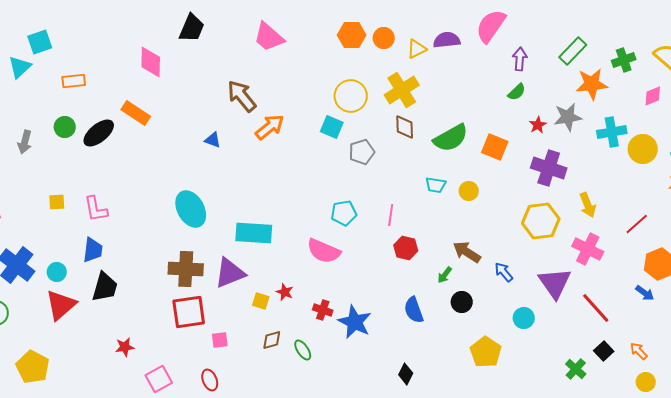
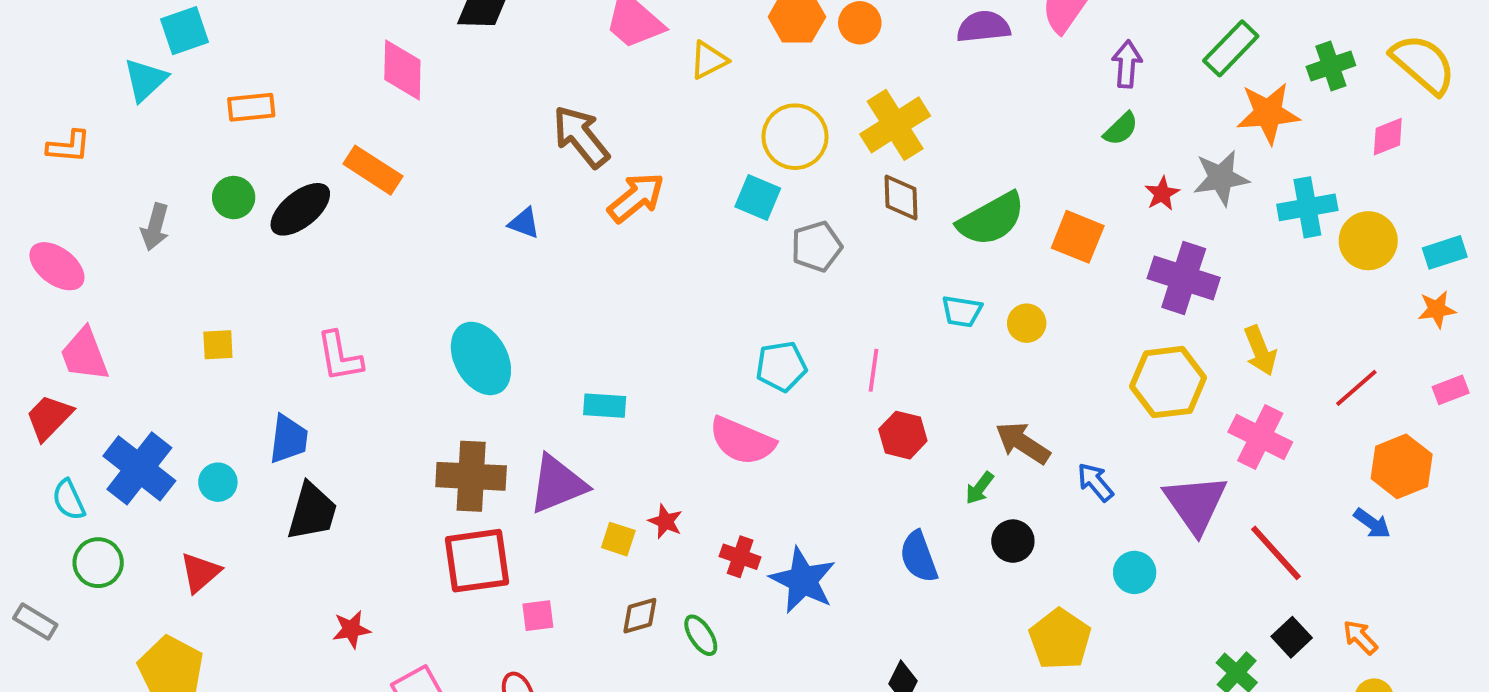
yellow triangle: (417, 49) -> (709, 60), moved
pink L-shape: (96, 209) -> (340, 357), moved
cyan rectangle: (254, 233) -> (605, 406), size x0.6
red triangle: (61, 305) -> (200, 572), moved, size x0.7

